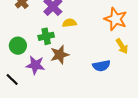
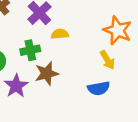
yellow arrow: (122, 46) -> (107, 60), moved
purple star: (35, 65) -> (16, 86), turned 30

